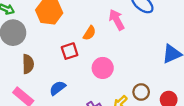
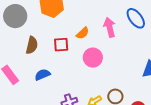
brown semicircle: (28, 64) -> (32, 45), moved
pink circle: (103, 68) -> (93, 58), moved

